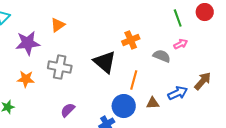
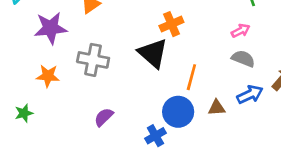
orange cross: (131, 40) -> (171, 24), moved
pink arrow: (181, 44) -> (241, 31), moved
gray semicircle: (162, 56) -> (243, 59), moved

